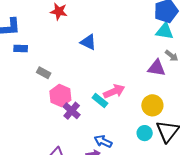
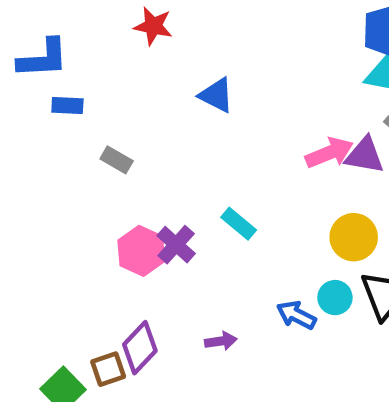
pink arrow: (114, 91) -> (329, 153), moved
pink hexagon: (60, 96) -> (141, 251), moved
blue arrow: (103, 141) -> (296, 315), moved

